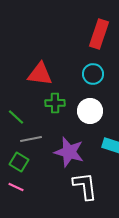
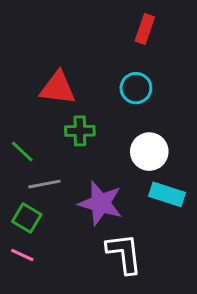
red rectangle: (99, 34) -> (145, 29), size x0.7
white circle: (90, 111) -> (149, 152), moved

